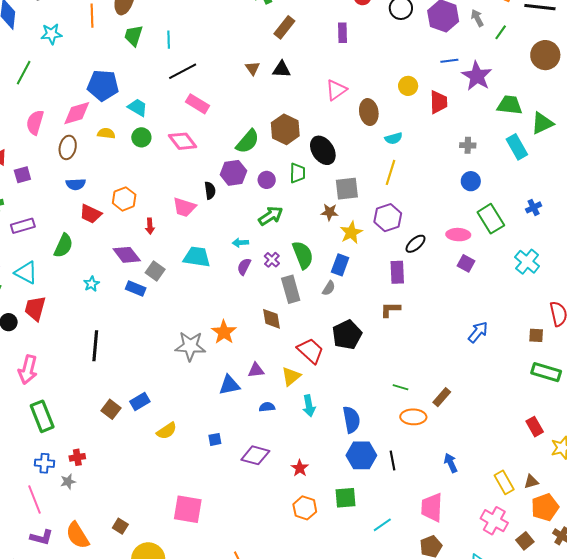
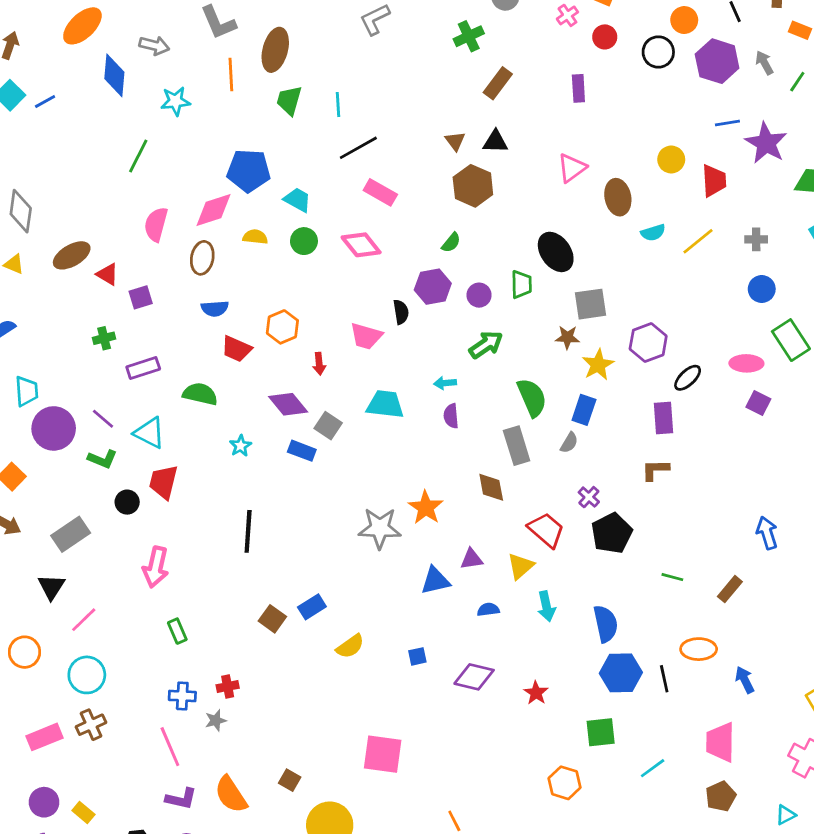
brown hexagon: (285, 129) -> (473, 186), moved
green semicircle: (248, 141) -> (451, 243), size x0.6
yellow line: (390, 172) -> (698, 241), moved, turned 35
green semicircle: (63, 246) -> (200, 394), turned -100
purple cross: (272, 260) -> (589, 497), moved
purple semicircle: (244, 267) -> (451, 416), turned -30
blue arrow: (478, 332) -> (767, 533), moved, turned -55
black pentagon: (347, 335) -> (612, 533), moved
green rectangle: (42, 416) -> (177, 631), size x0.6
orange ellipse: (413, 417) -> (699, 649), moved
orange hexagon: (305, 508) -> (565, 783), moved

